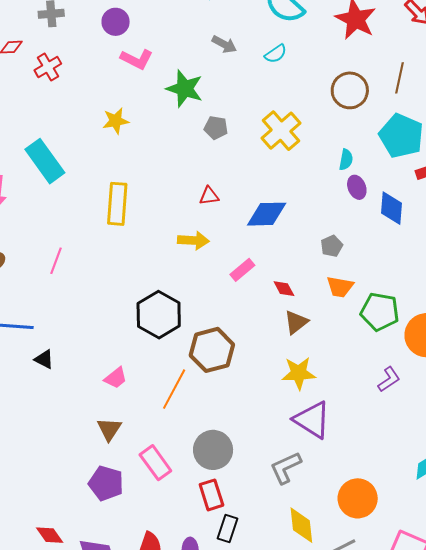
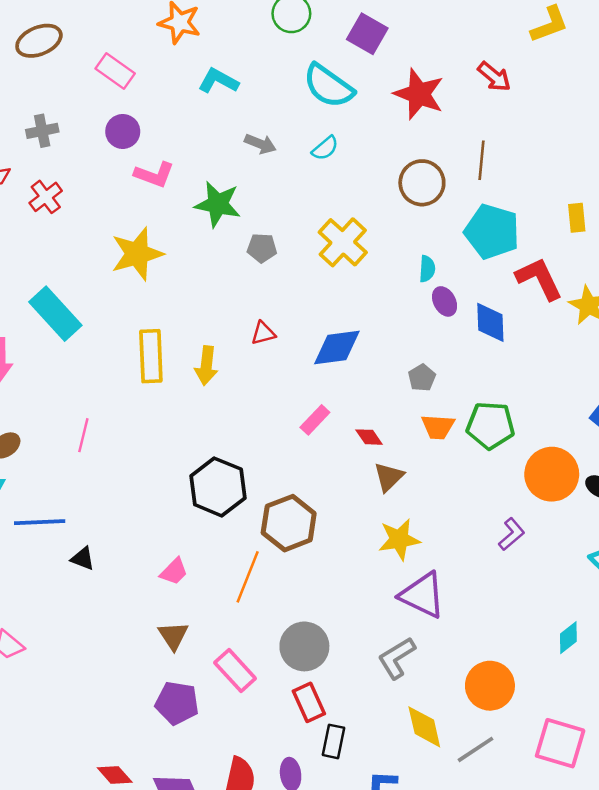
yellow star: (116, 121) -> (137, 254), size x1.6
yellow arrow: (193, 240) -> (206, 366), moved, turned 100
green pentagon: (380, 312) -> (490, 425), moved

